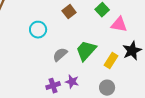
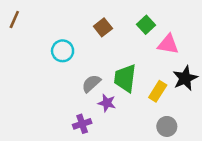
green trapezoid: (86, 51) -> (125, 78), turned -35
purple star: (72, 82) -> (107, 103), moved
gray circle: (107, 88) -> (167, 126), moved

